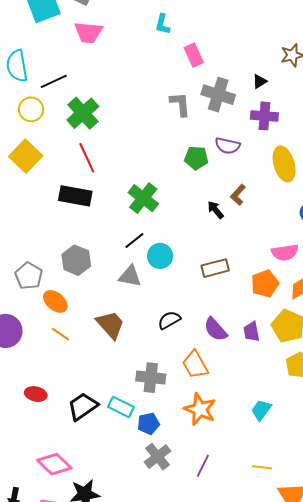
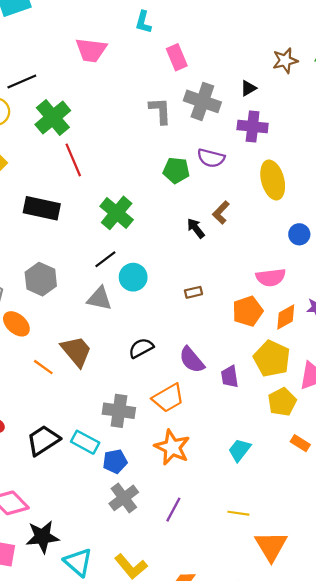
pink trapezoid: (88, 32) -> (91, 50), moved
red line: (87, 158) -> (73, 160), moved
brown rectangle: (215, 268) -> (193, 292), size x0.6
purple trapezoid: (251, 332) -> (230, 377), moved
orange line: (60, 334) -> (43, 367), moved
orange trapezoid: (195, 365) -> (168, 398), turned -92

